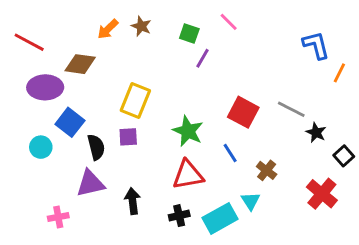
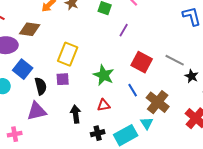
purple line: (202, 58) -> (124, 30), moved
brown cross: (267, 170) -> (158, 102), size x1.6
red triangle: (188, 175) -> (104, 105), size x0.6
black arrow: (133, 201) -> (76, 114), moved

